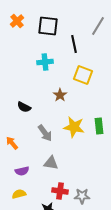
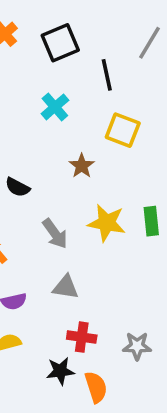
black square: (48, 26) -> (60, 43), turned -30
cyan cross: (45, 62) -> (55, 107), turned -35
gray star: (82, 196) -> (137, 346), moved

